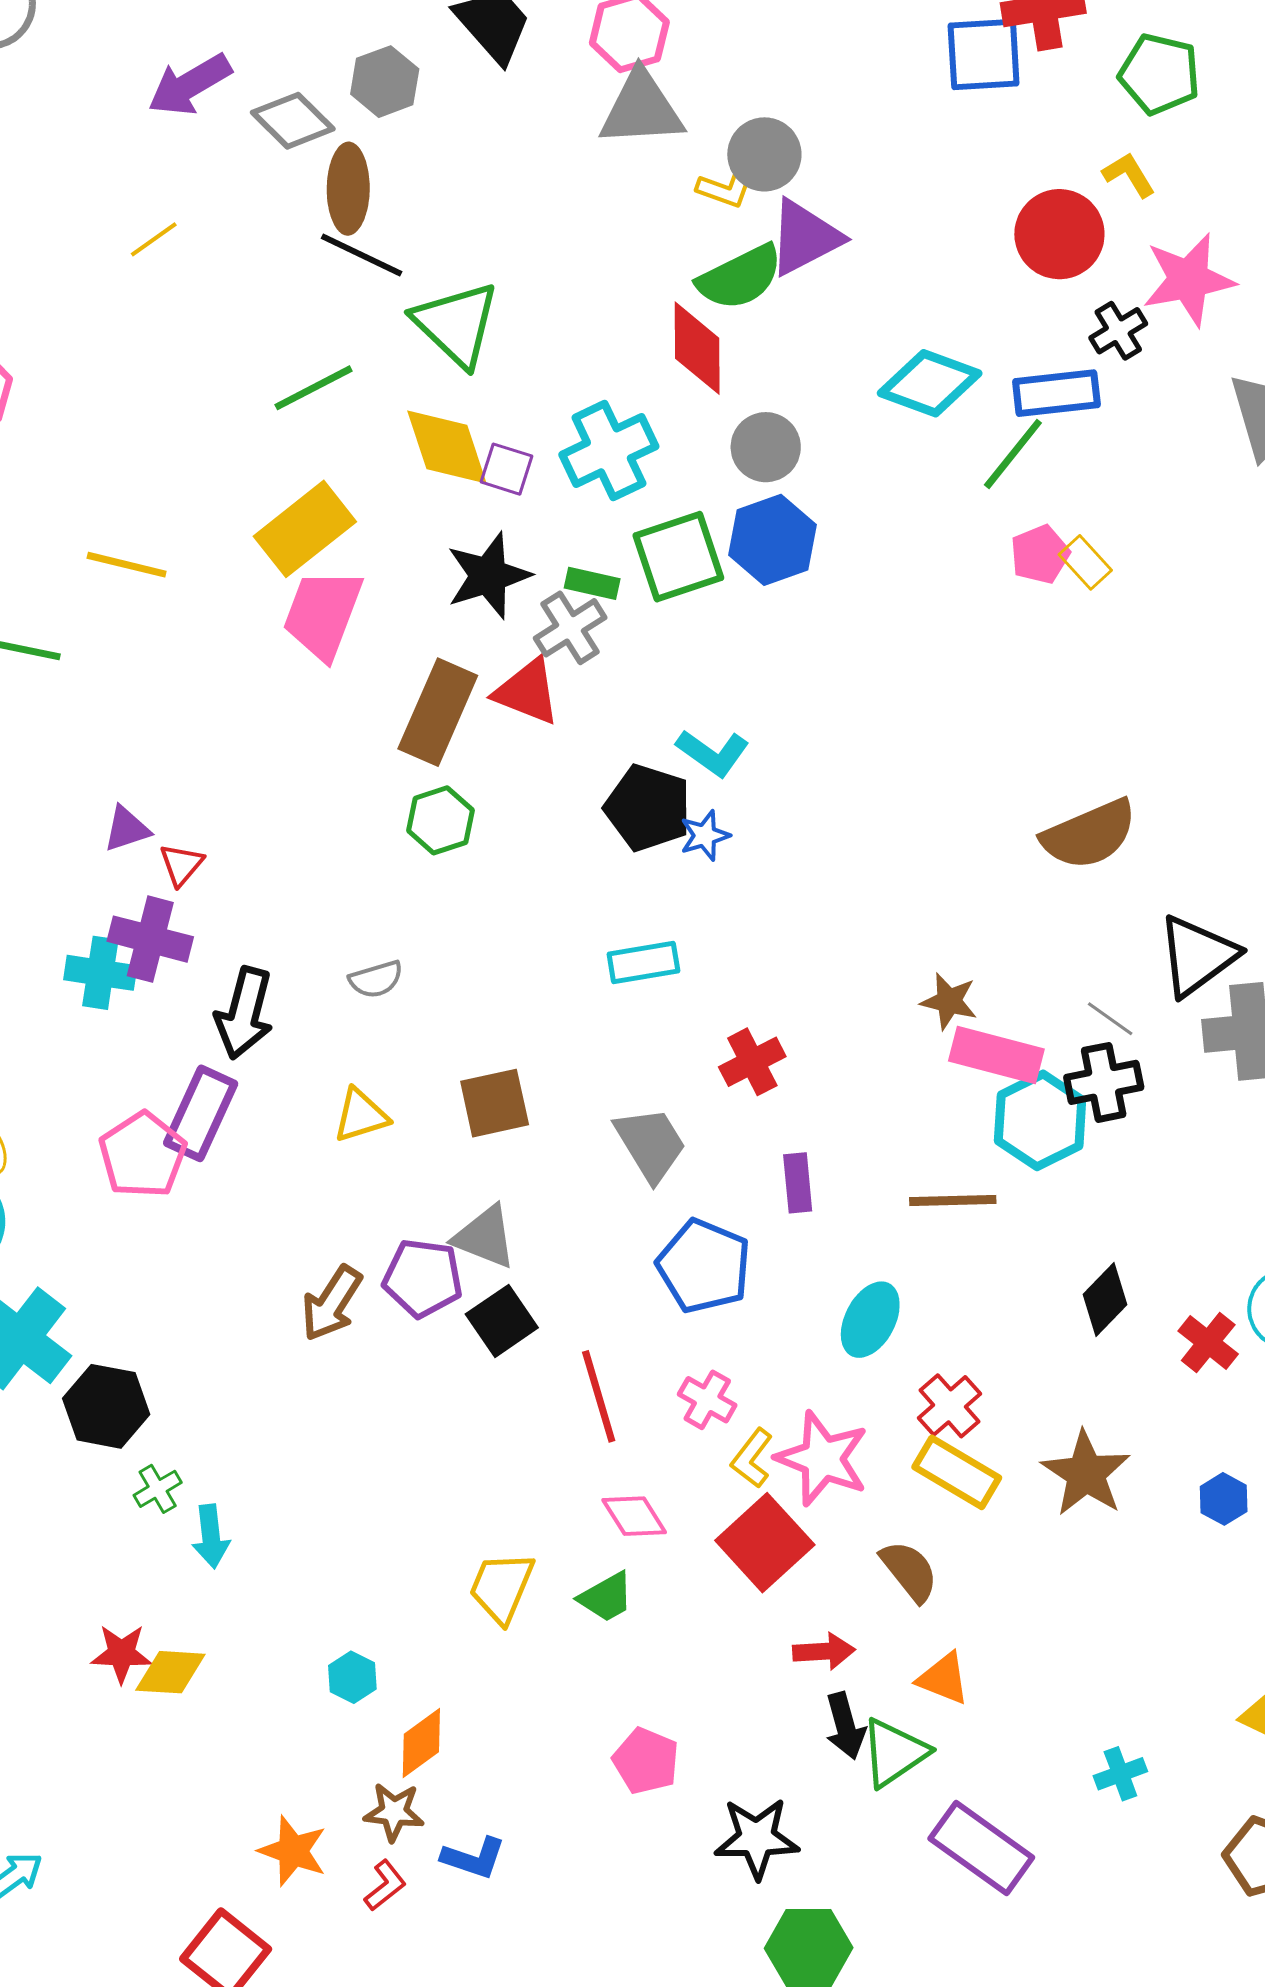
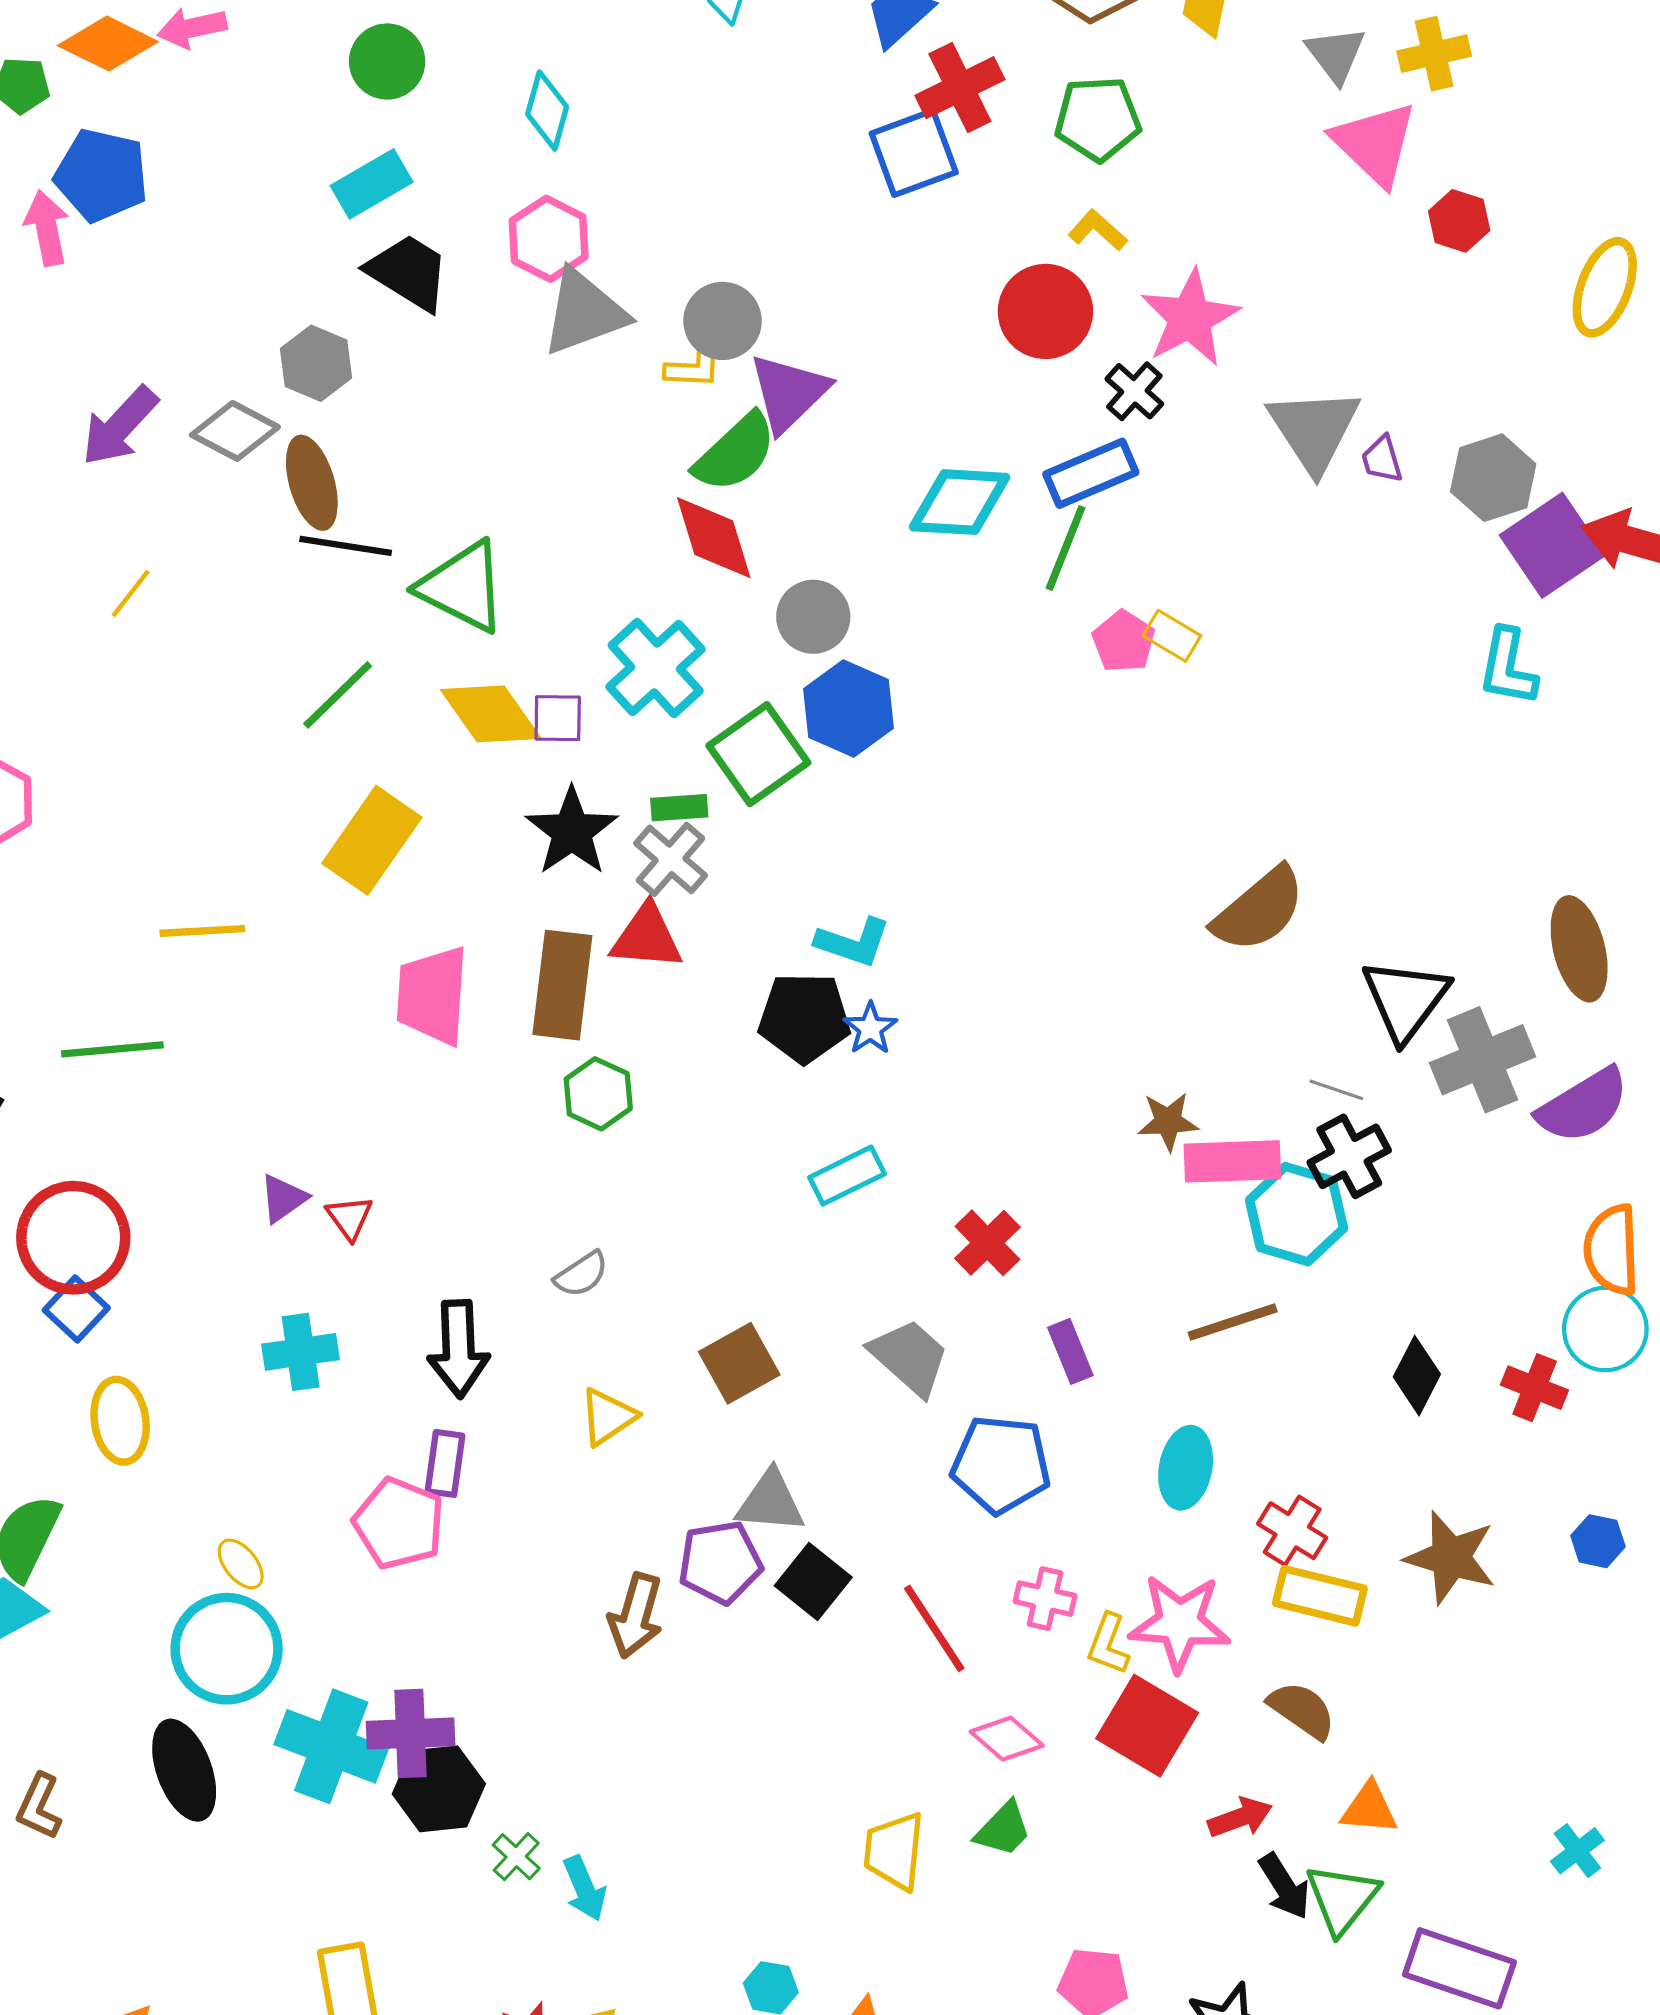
pink trapezoid: (323, 614) -> (432, 995), moved
purple cross: (150, 939) -> (411, 1733), moved
purple rectangle: (201, 1113) -> (445, 1463), size x0.7

